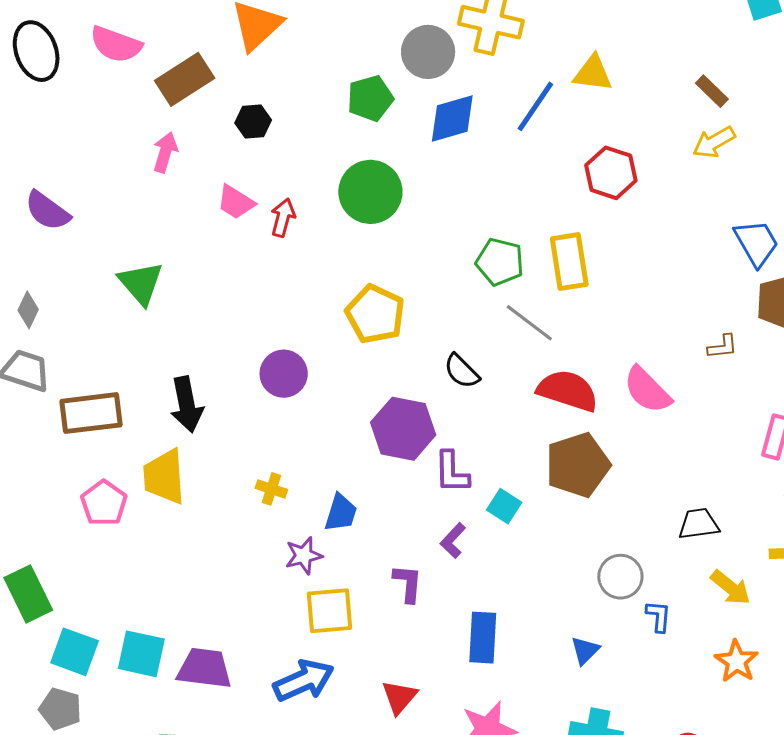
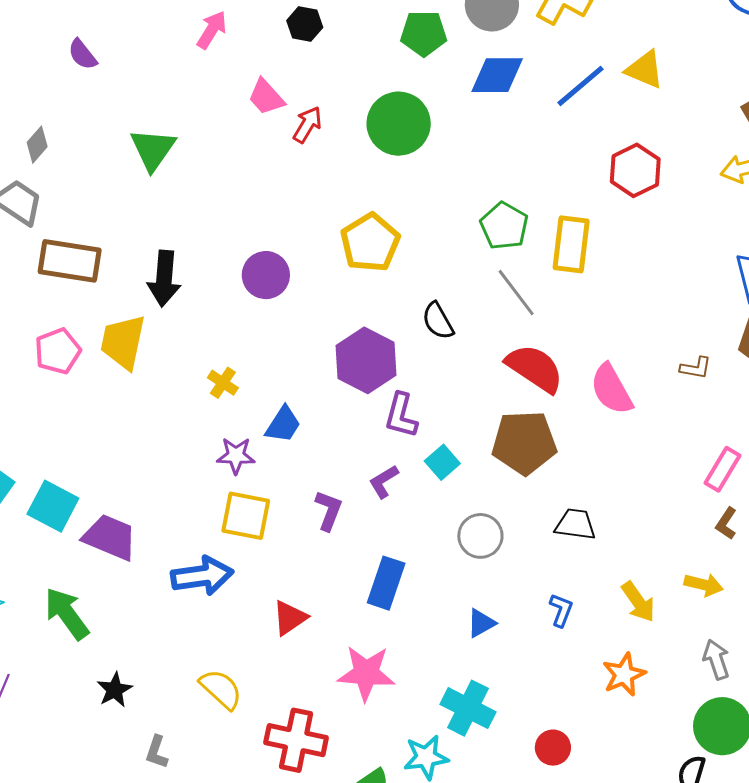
purple semicircle: (47, 211) -> (82, 54), size x0.7
black trapezoid: (699, 524) -> (575, 524), moved
gray circle: (620, 577) -> (480, 536), moved

